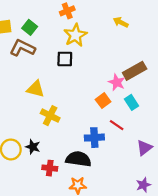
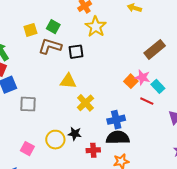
black square: (65, 59) -> (76, 52), moved
pink star: (117, 82) -> (142, 77), moved
cyan rectangle: (131, 102) -> (158, 86), moved
yellow cross: (50, 116) -> (85, 103), turned 30
blue cross: (94, 138) -> (116, 120), moved

